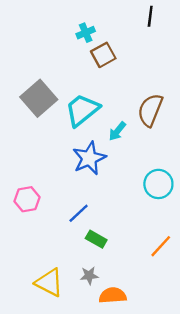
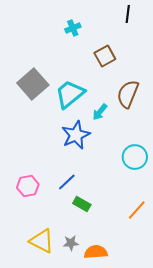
brown square: (103, 55) -> (105, 56), moved
pink hexagon: (27, 199) -> (28, 186), moved
gray star: (89, 276) -> (71, 243), moved

